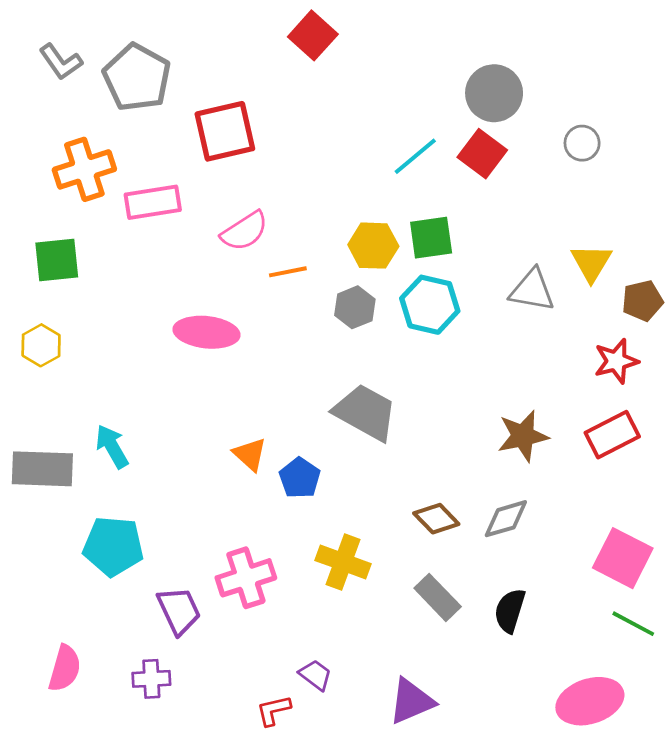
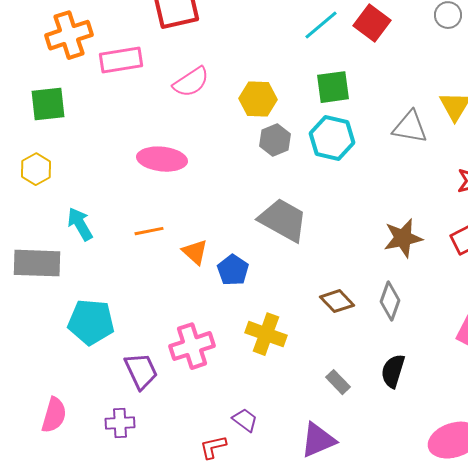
yellow hexagon: (373, 246) -> (258, 99), moved
orange line: (288, 272) -> (149, 231), moved
cyan arrow: (112, 446) -> (80, 224), moved
gray diamond: (506, 519) -> (390, 301), turned -54
gray rectangle: (438, 597) -> (338, 382), moved, size x0.7

